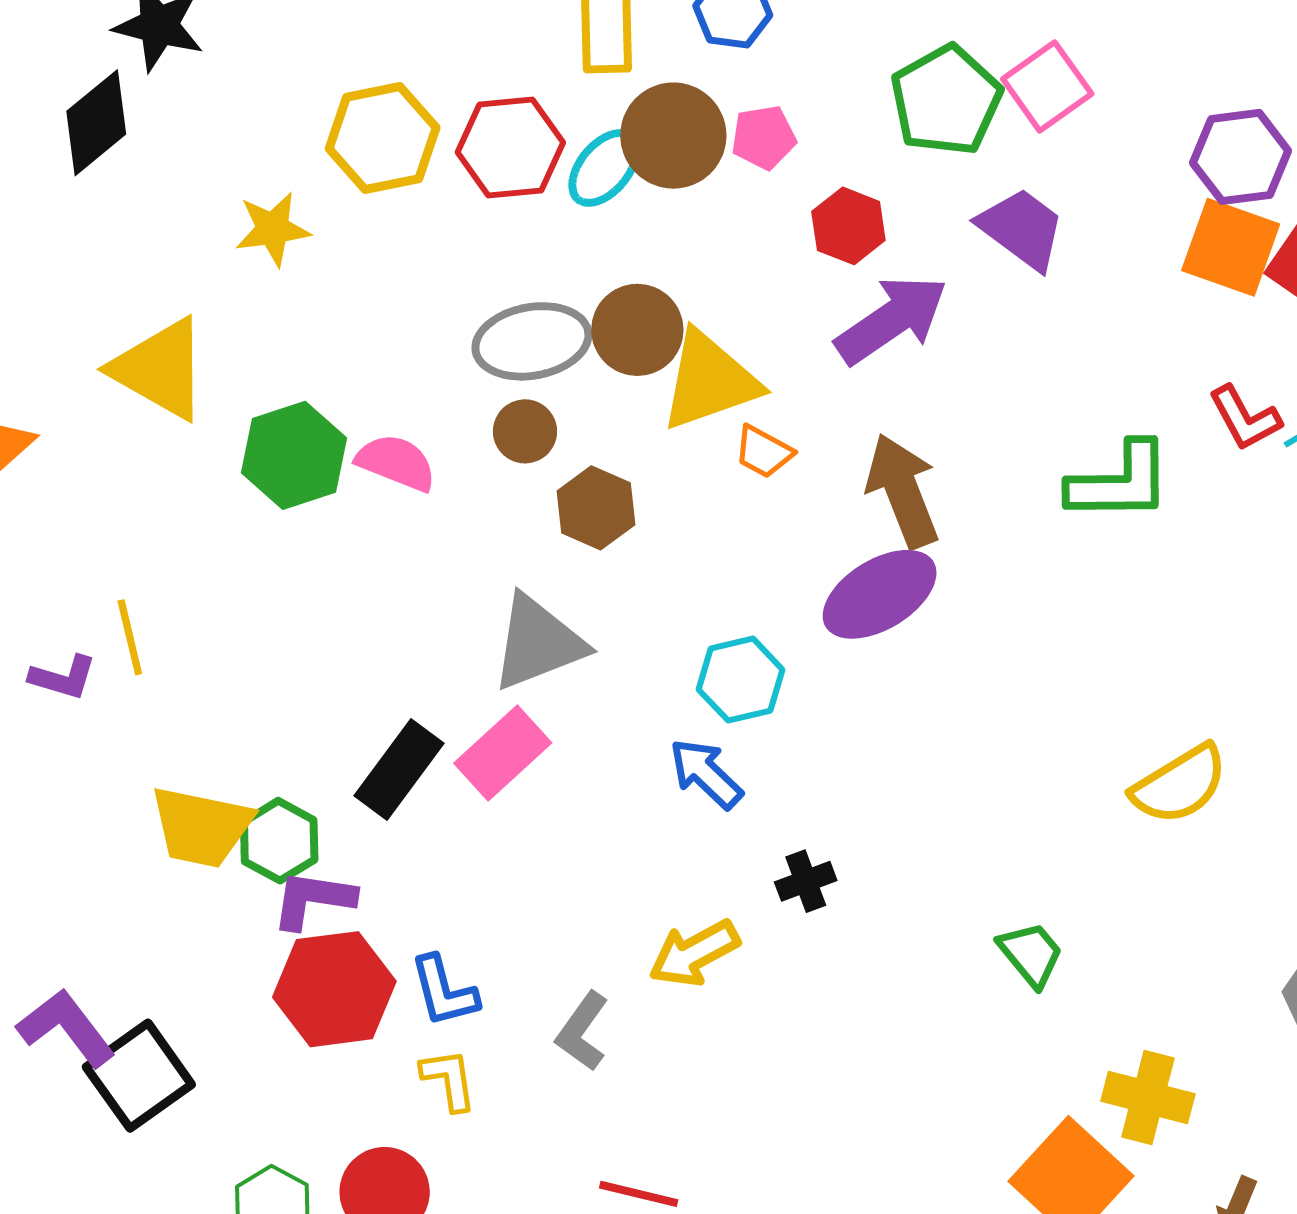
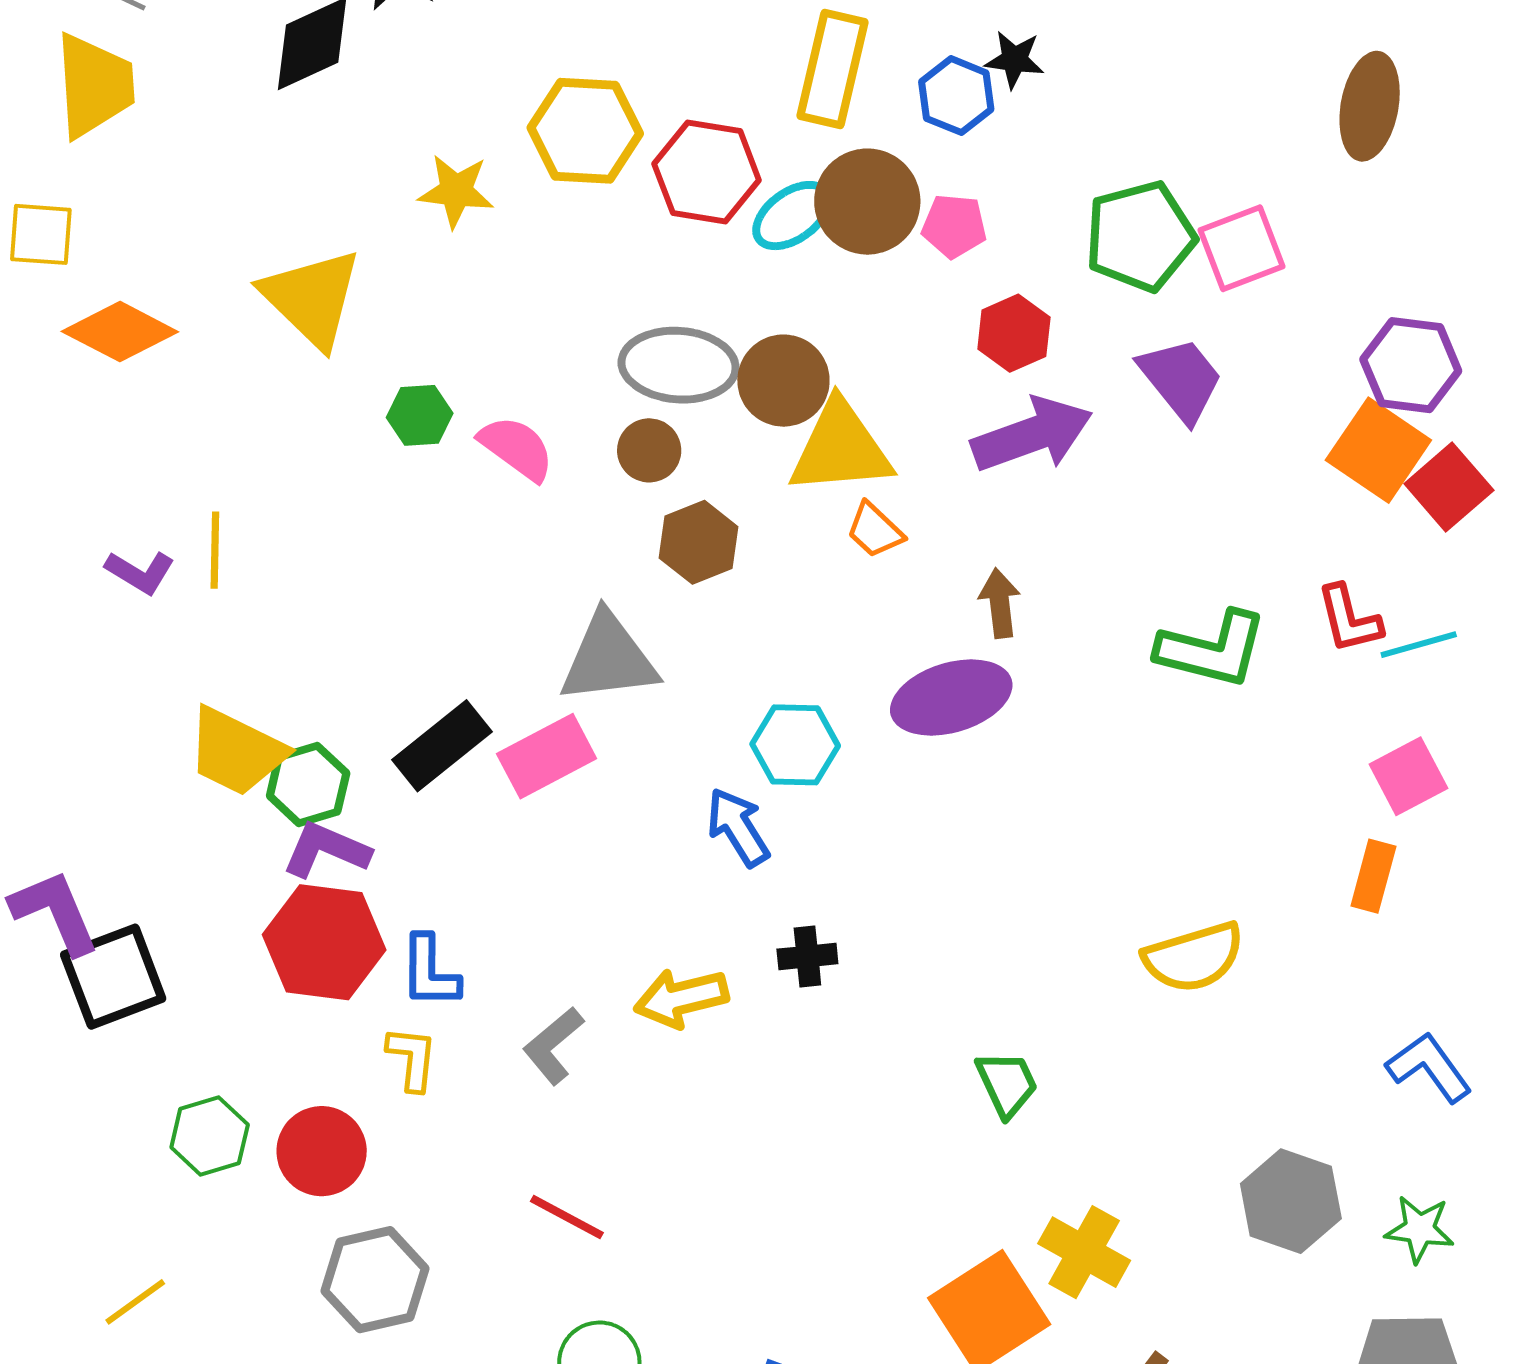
green hexagon: (294, 455) -> (420, 415), size x0.6
brown arrow: (903, 491) -> (1000, 603), size x0.6

